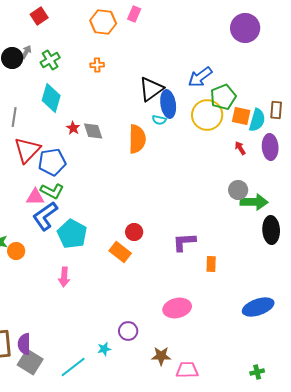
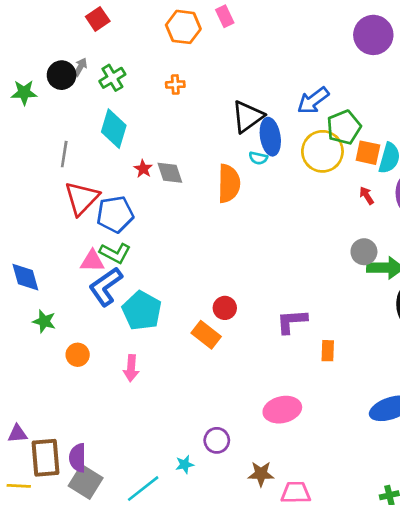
pink rectangle: (134, 14) -> (225, 16), turned -49
orange circle: (16, 251) -> (78, 355), moved

